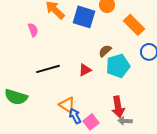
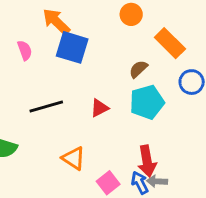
blue square: (84, 17) -> (72, 47), moved
brown semicircle: (105, 51) -> (138, 69), moved
blue arrow: (75, 116) -> (140, 183), moved

